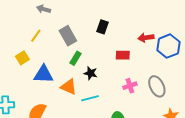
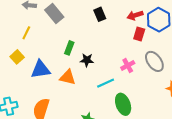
black rectangle: (103, 27) -> (100, 14), moved, turned -32
gray rectangle: (68, 36) -> (54, 13), moved
red rectangle: (123, 55) -> (139, 34), moved, turned -64
cyan line: (90, 98) -> (106, 83), moved

